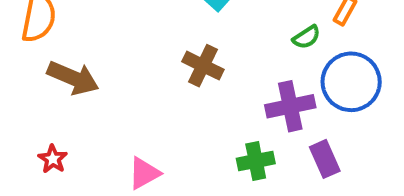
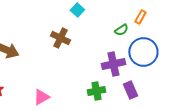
brown cross: (203, 66) -> (60, 38), moved

